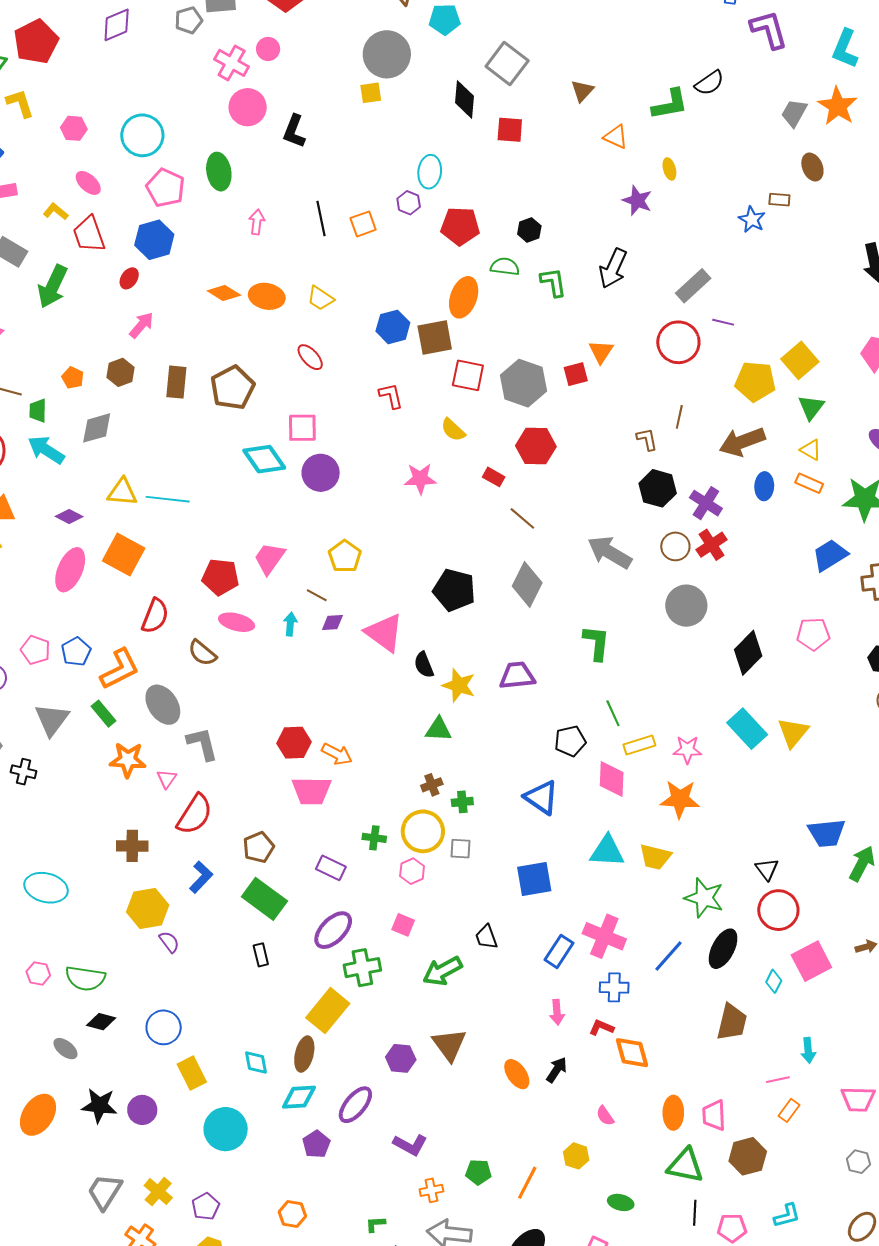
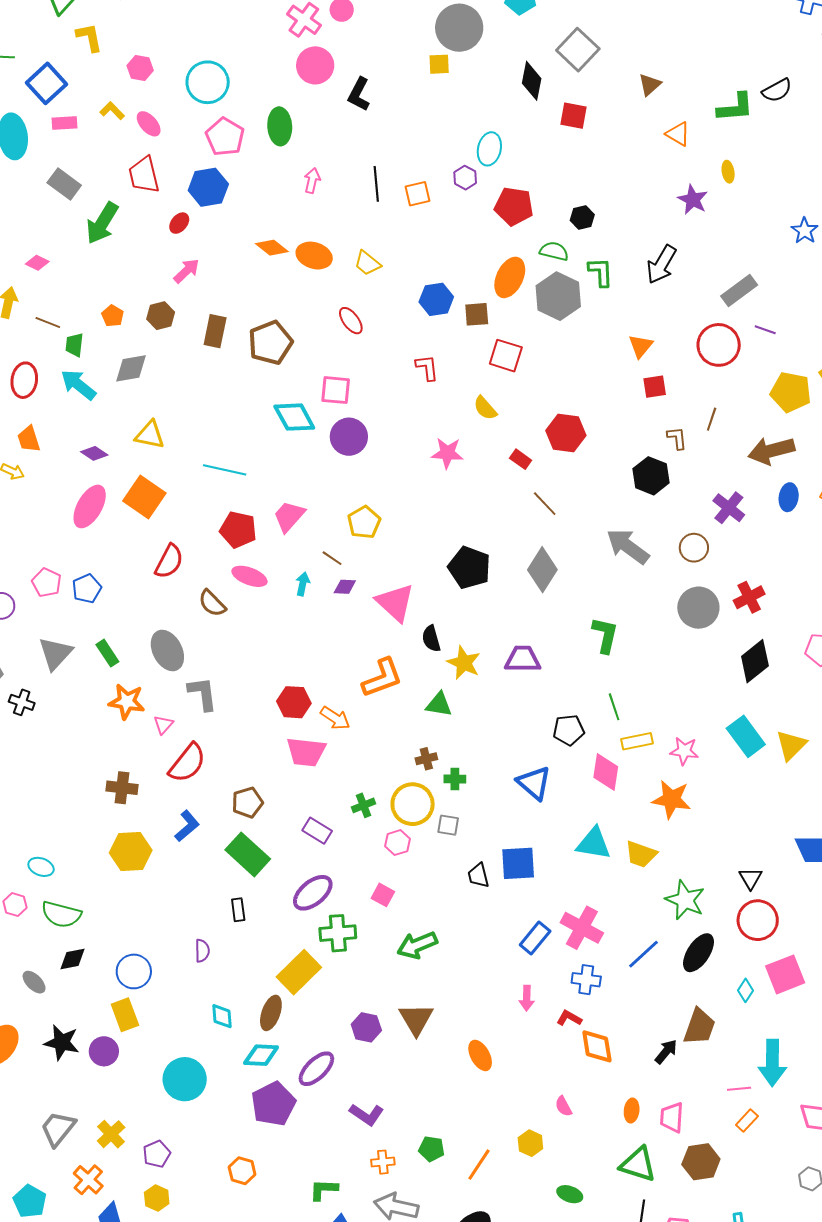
yellow L-shape: (56, 211) -> (112, 111), moved
brown square: (435, 337) -> (477, 314), size x0.7
red square: (576, 374) -> (655, 387), moved
gray hexagon: (523, 383) -> (558, 296), moved
black hexagon: (658, 488) -> (651, 476), moved
cyan line: (168, 499) -> (225, 470), moved
red cross: (712, 545) -> (749, 597), moved
orange L-shape: (120, 669) -> (382, 678), moved
green cross: (374, 838) -> (364, 805), turned -35
cyan ellipse: (46, 888) -> (41, 867), moved, size x0.6
black trapezoid: (486, 937) -> (478, 875), moved
purple semicircle: (169, 942) -> (202, 951), moved, turned 30
black diamond: (101, 1022) -> (72, 959), turned -32
cyan arrow: (808, 1050) -> (772, 1063), size x1.8
black arrow: (557, 1070) -> (666, 1052), moved
yellow rectangle: (192, 1073) -> (125, 1015), moved
orange ellipse: (673, 1113) -> (632, 1111), size x0.7
purple pentagon: (316, 1144) -> (273, 1104), size x1.6
green L-shape: (375, 1224) -> (324, 1190), size x1.4

